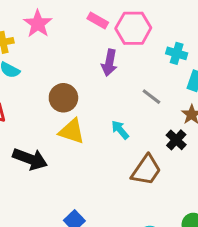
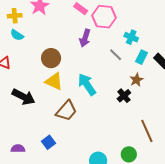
gray line: (151, 97) -> (116, 55), moved
cyan arrow: (120, 130) -> (87, 84), size x1.6
brown trapezoid: (146, 170) -> (66, 111), moved

